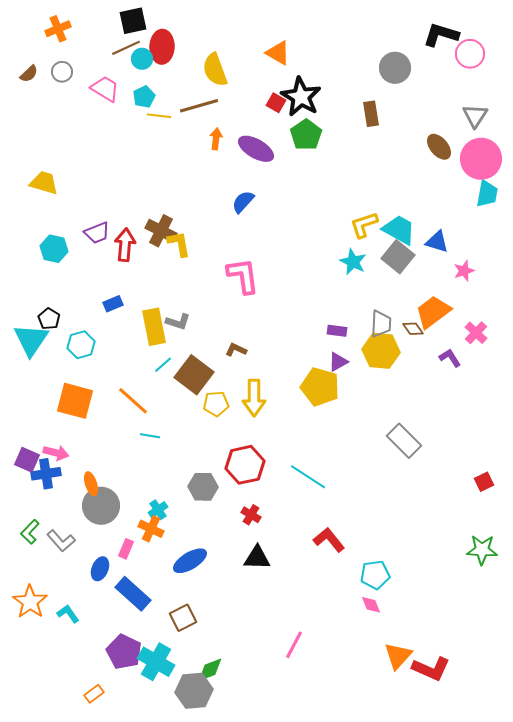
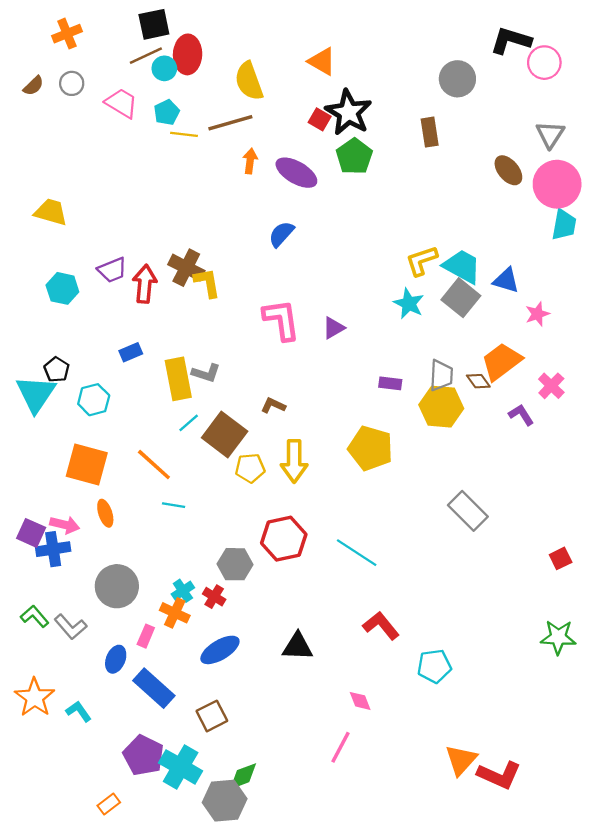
purple triangle: (338, 362) -> (333, 328), moved
orange ellipse: (91, 484) -> (105, 513), moved
red cross: (251, 515) -> (214, 597), moved
green L-shape: (30, 532) -> (35, 616), turned 95
pink diamond: (371, 605) -> (360, 701), moved

